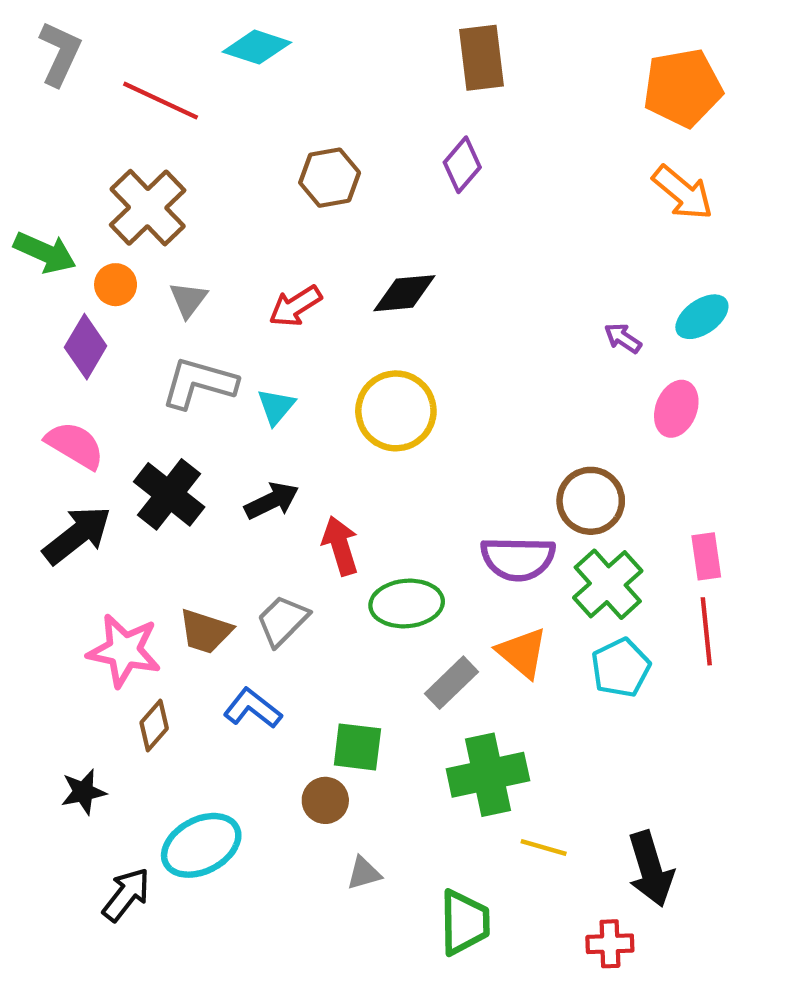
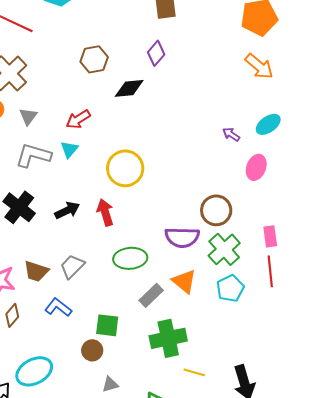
black diamond: (404, 293) -> (129, 88), moved
cyan triangle: (276, 407) -> (69, 149), moved
red arrow: (340, 546) -> (105, 212), moved

